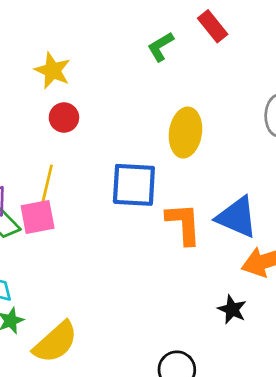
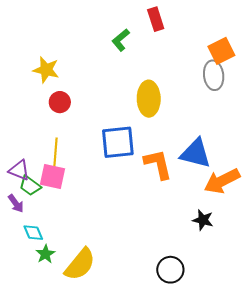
red rectangle: (213, 26) -> (156, 19), turned 30
pink square: (38, 217) -> (53, 177), turned 32

